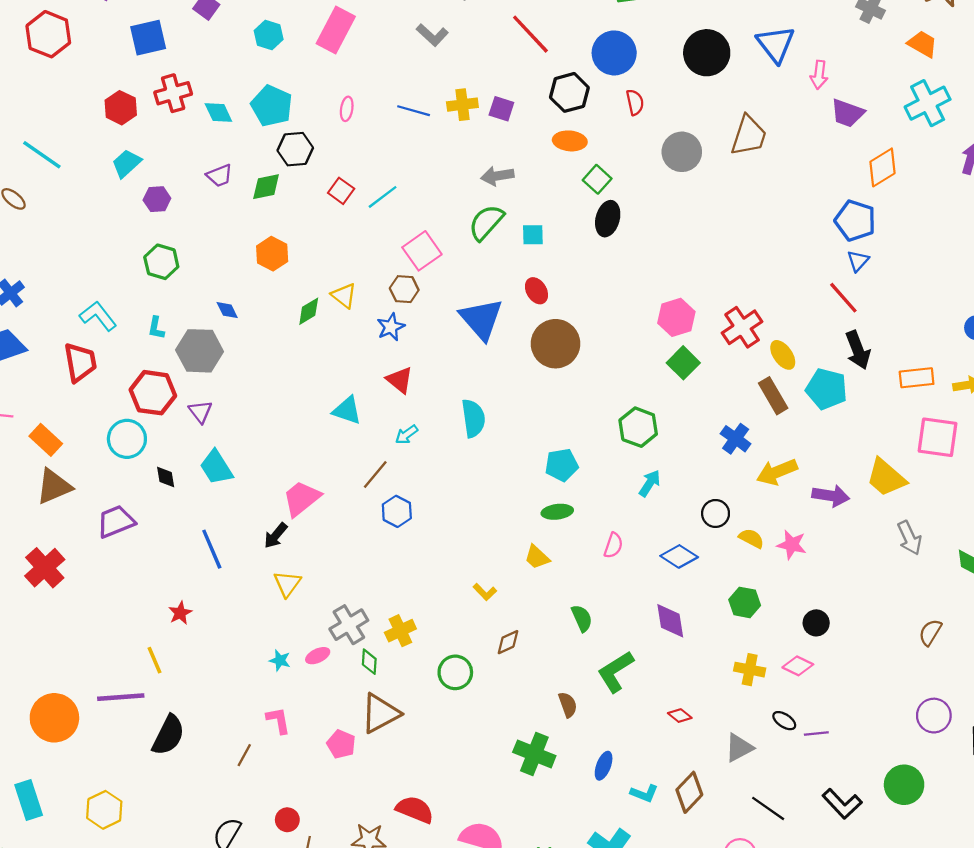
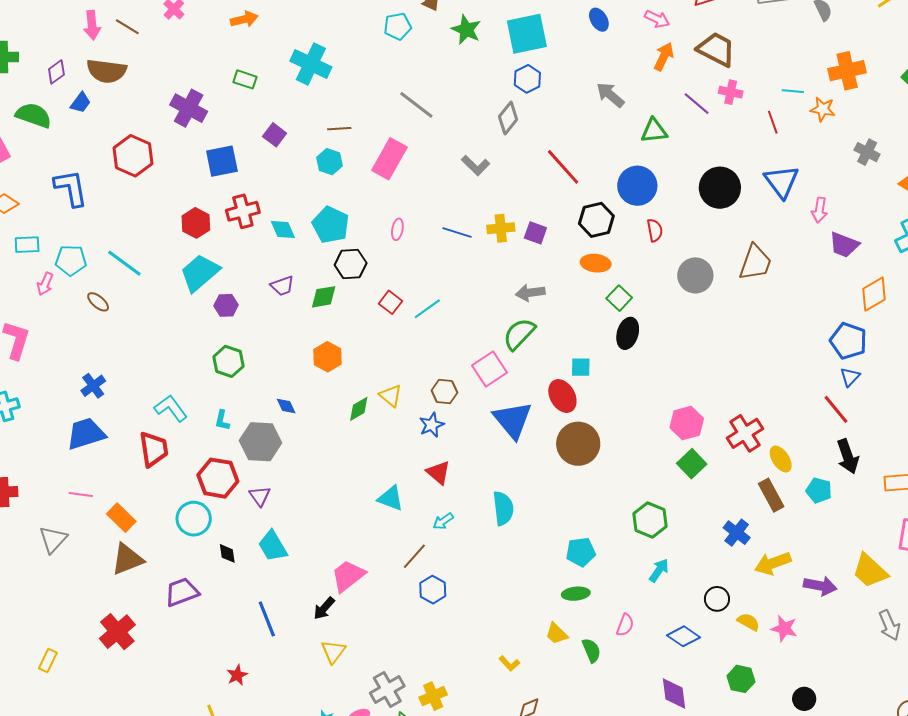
cyan trapezoid: (127, 163) -> (200, 273), size x1.5
cyan square: (533, 235) -> (581, 367), moved
pink square: (422, 251) -> (489, 369), moved
red ellipse: (536, 291) -> (562, 396), size x1.4
cyan pentagon: (827, 389) -> (819, 490), size x0.7
green semicircle: (582, 618) -> (591, 650), moved

